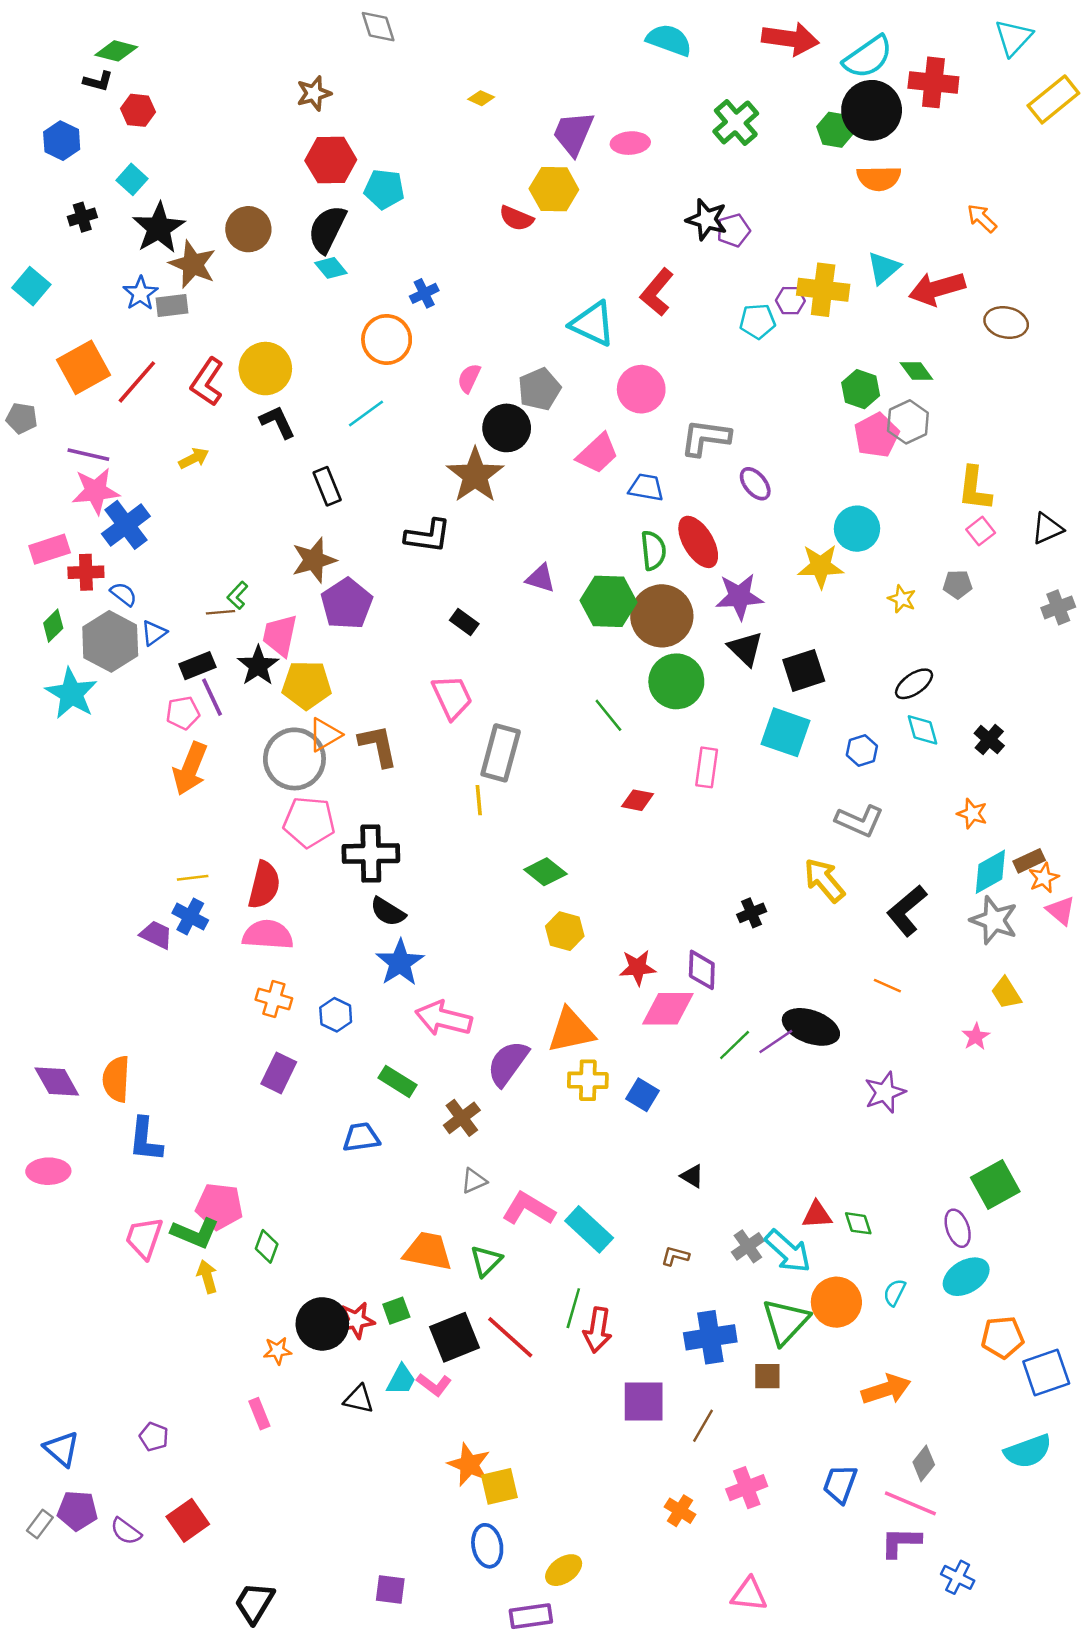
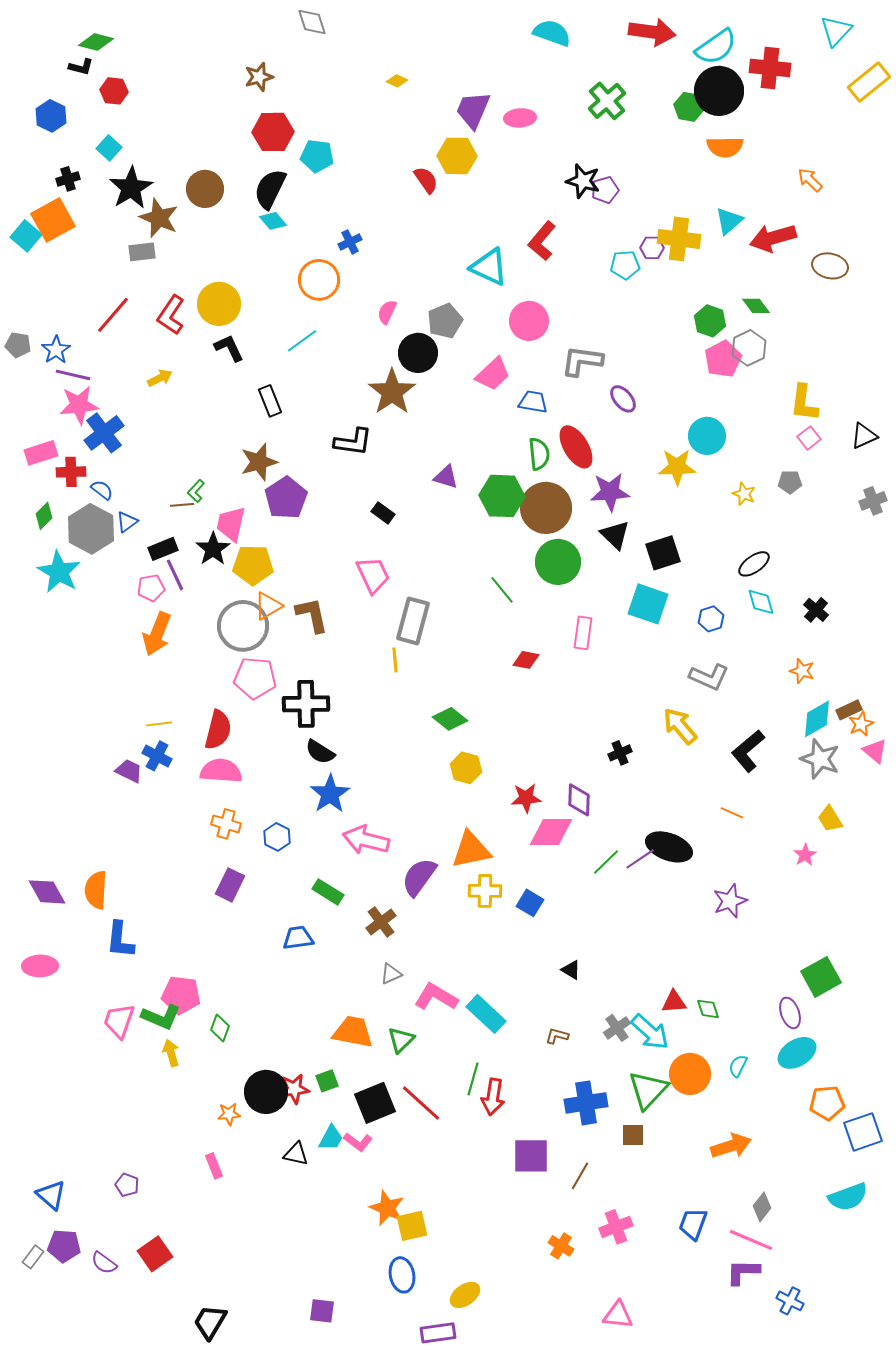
red semicircle: (516, 218) -> (426, 180), turned -148
blue star: (140, 293) -> (56, 350), moved
orange square: (84, 367) -> (53, 220), moved

